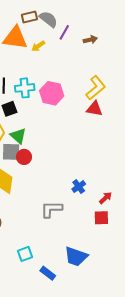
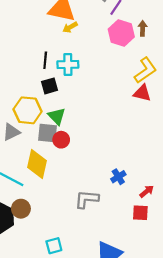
brown arrow: (90, 40) -> (143, 28), moved, turned -80
yellow arrow: (38, 46) -> (70, 27), moved
pink hexagon: (52, 93) -> (121, 33), moved

